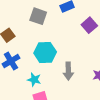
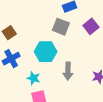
gray square: (38, 16) -> (61, 27), moved

